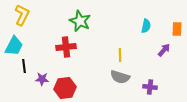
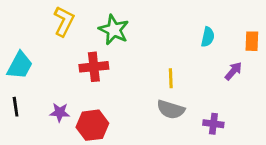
yellow L-shape: (22, 15) -> (64, 21), moved
black line: (24, 66) -> (16, 107), moved

